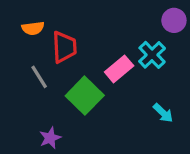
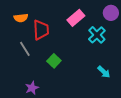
pink rectangle: (119, 69) -> (76, 18), moved
green square: (85, 96) -> (54, 61), size x0.6

